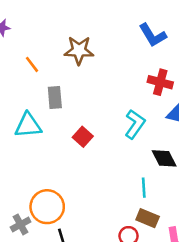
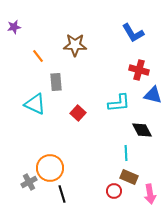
cyan L-shape: (135, 124) -> (119, 103), turned 50
cyan triangle: (28, 125) -> (35, 104), turned 30

